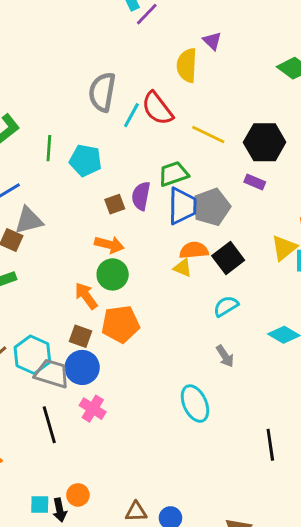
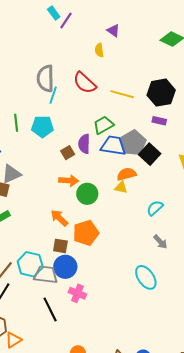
yellow semicircle: (187, 65) -> (99, 50), size x0.6
cyan line: (131, 115) -> (53, 95), moved
blue trapezoid: (182, 206) -> (113, 146), turned -72
black square: (228, 258) -> (150, 154), moved
green circle: (113, 274) -> (87, 194), moved

